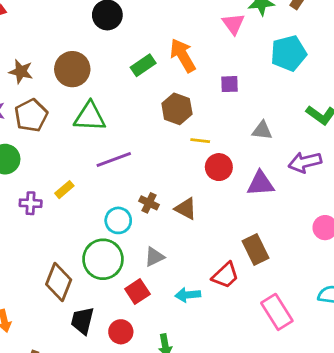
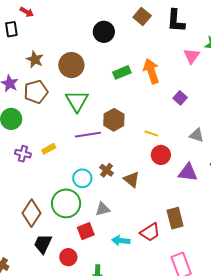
purple square: (229, 84) -> (180, 98), turned 32
brown hexagon: (177, 109) -> (114, 120), moved
green triangle: (90, 117) -> (77, 101), turned 45

